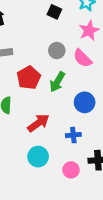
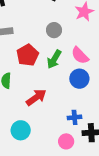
pink semicircle: (83, 58) -> (80, 55), moved
blue cross: (73, 135) -> (75, 117), moved
cyan circle: (38, 157) -> (21, 130), moved

